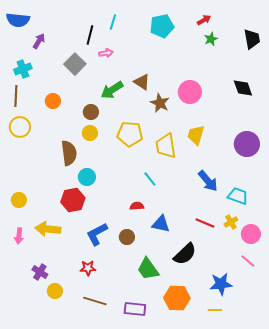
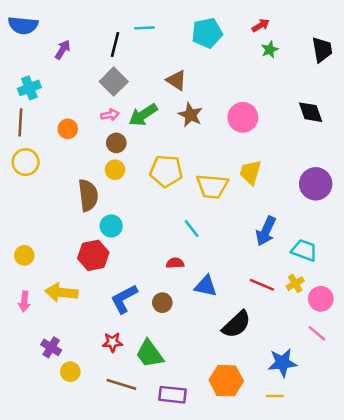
cyan line: (113, 22) -> (144, 28), turned 70
purple arrow: (39, 41) -> (63, 50), moved
pink arrow: (106, 53) -> (110, 115), moved
gray square: (75, 64) -> (114, 82), moved
brown triangle: (142, 82) -> (176, 80), moved
brown star: (160, 103) -> (190, 115), moved
yellow trapezoid: (166, 146) -> (212, 186), turned -76
blue arrow: (208, 181) -> (266, 231), turned 65
green trapezoid: (148, 269) -> (150, 354), moved

